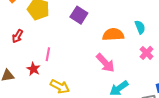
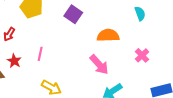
cyan semicircle: (140, 27) -> (140, 13), moved
red star: (33, 69) -> (14, 61), moved

